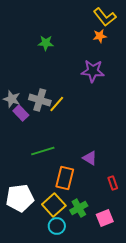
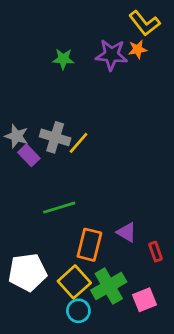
purple star: (93, 71) -> (111, 55), moved
purple triangle: (90, 158) -> (127, 232), moved
green cross: (79, 208) -> (109, 286), size x1.4

